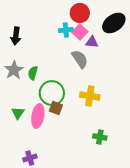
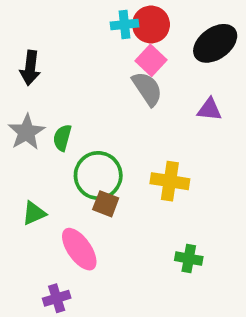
cyan cross: (66, 30) -> (125, 24), moved
purple triangle: (92, 42) -> (210, 109), moved
gray semicircle: (80, 59) -> (147, 89), moved
green triangle: (18, 113) -> (34, 213), turned 32
pink ellipse: (38, 116) -> (79, 249), moved, turned -45

